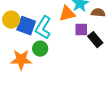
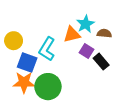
blue square: (26, 26) -> (27, 63), moved
purple square: (81, 30) -> (87, 51), turned 32
green circle: (40, 49) -> (48, 87), moved, size x1.6

